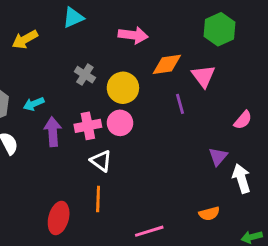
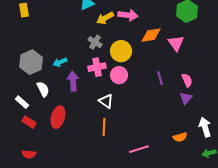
yellow arrow: (25, 39) -> (105, 18), moved
purple line: (180, 104) -> (160, 78), moved
pink semicircle: (243, 120) -> (187, 80), moved, turned -64
pink cross: (88, 126) -> (97, 67), moved
white arrow: (241, 178) -> (205, 127), moved
red ellipse: (59, 218) -> (58, 117), moved

